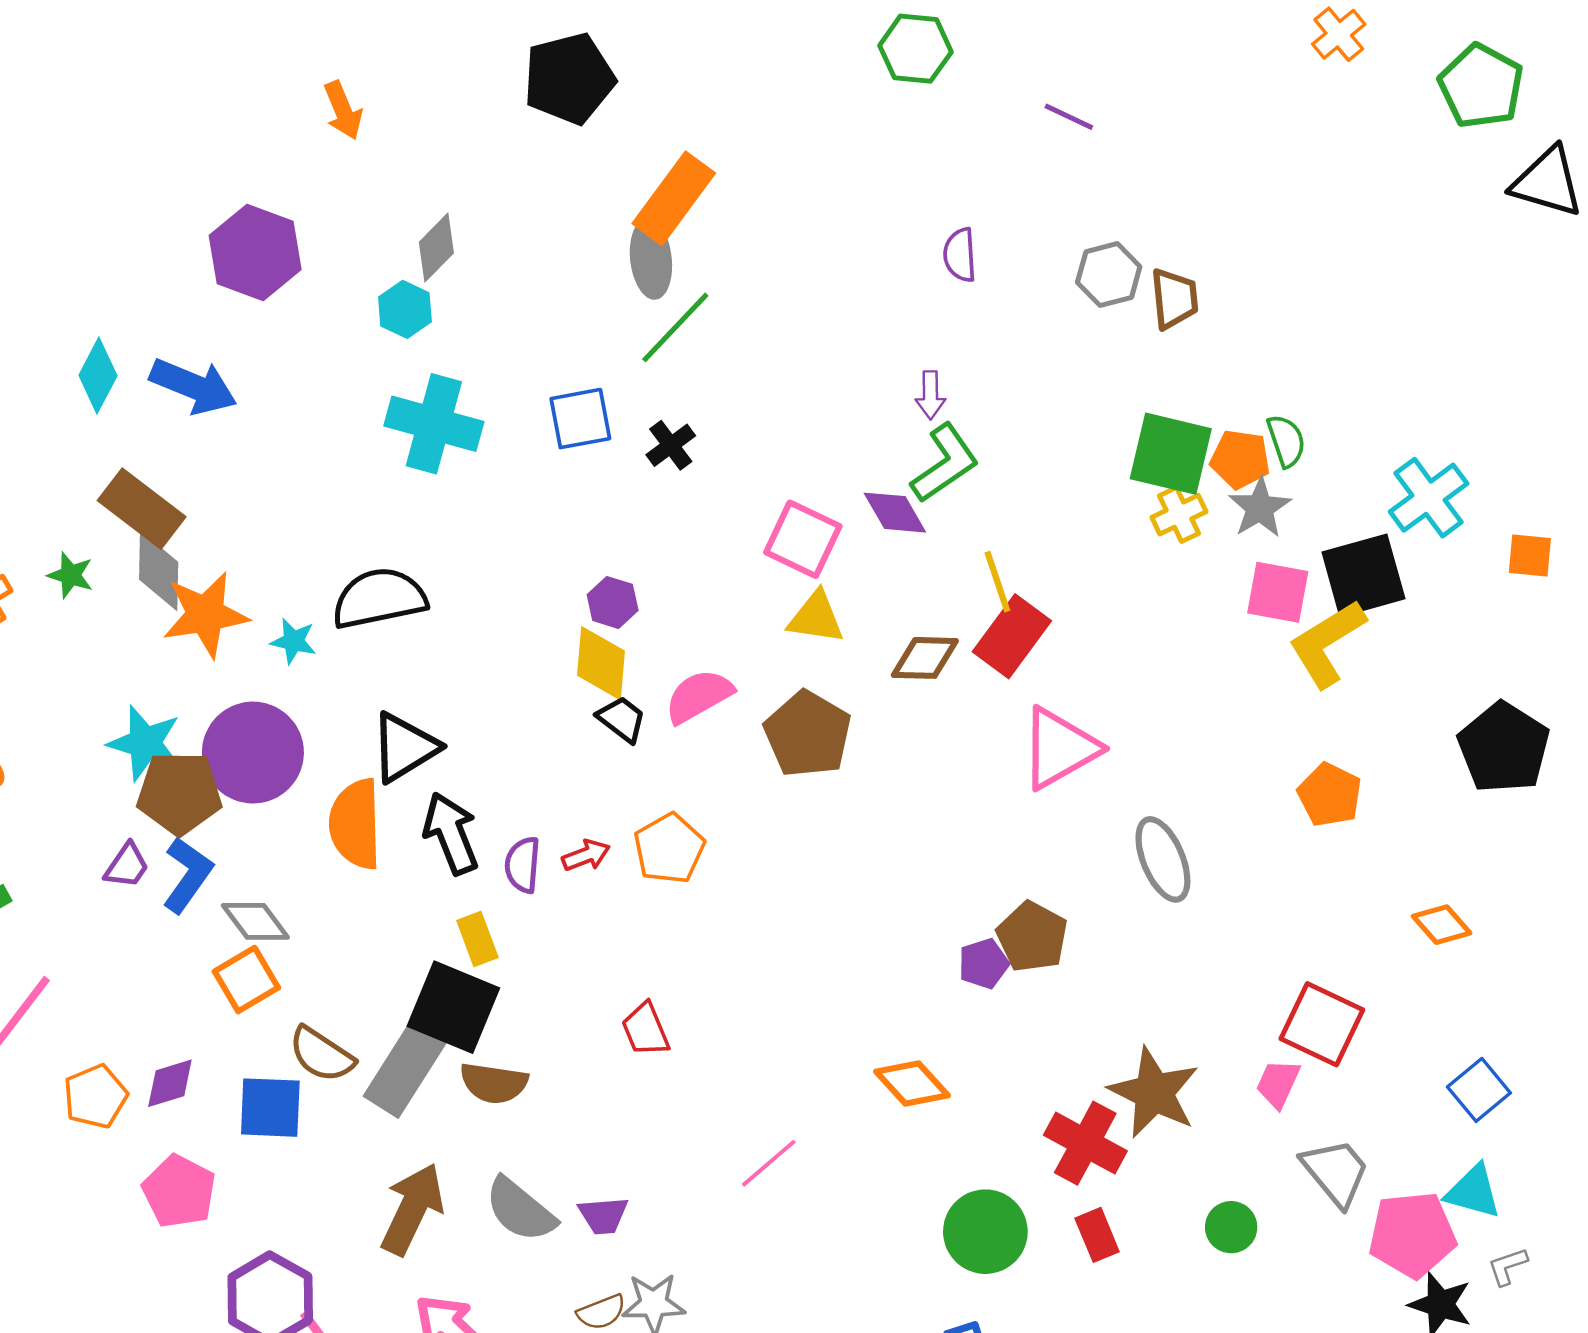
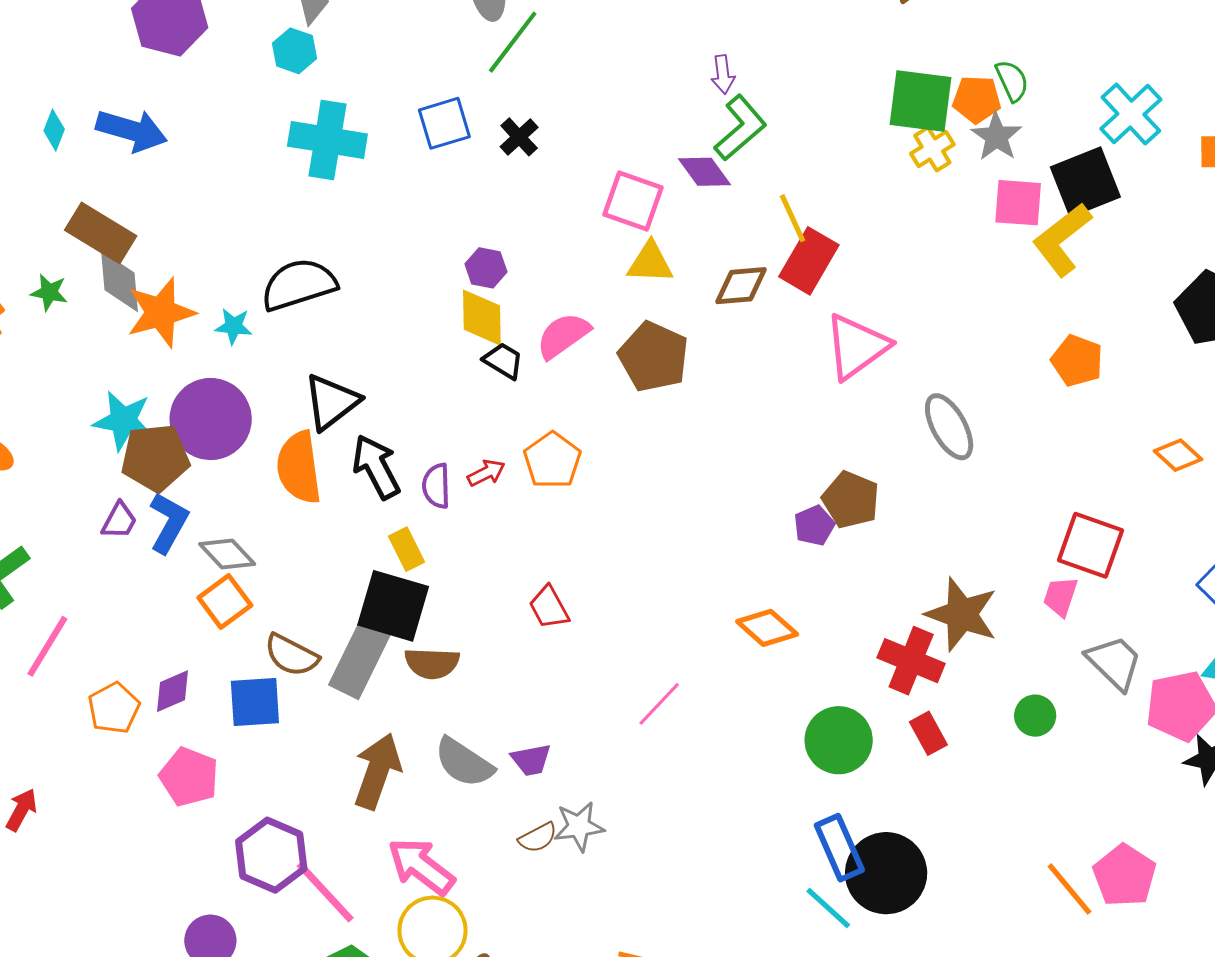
cyan diamond: (98, 375) -> (54, 130), size x0.7

